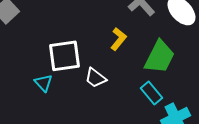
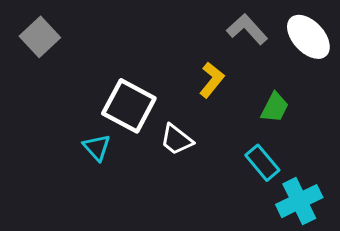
white square: (64, 56) -> (129, 106), turned 36
green trapezoid: (159, 57) -> (275, 107), size x0.6

